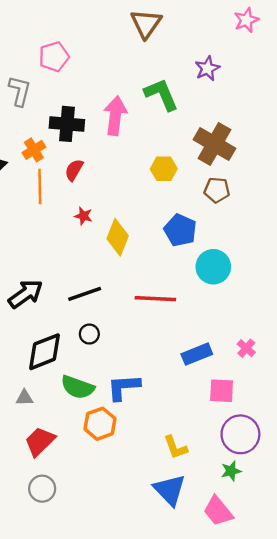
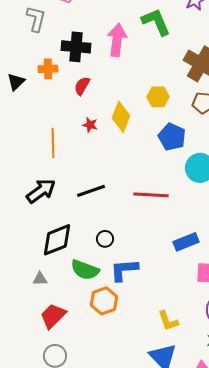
orange cross: (34, 150) -> (48, 69), turned 30
yellow hexagon: (164, 169) -> (158, 97), moved
orange line: (40, 186) -> (53, 143), moved
yellow diamond: (118, 237) -> (121, 117), moved
black circle: (89, 334) -> (105, 239), moved

